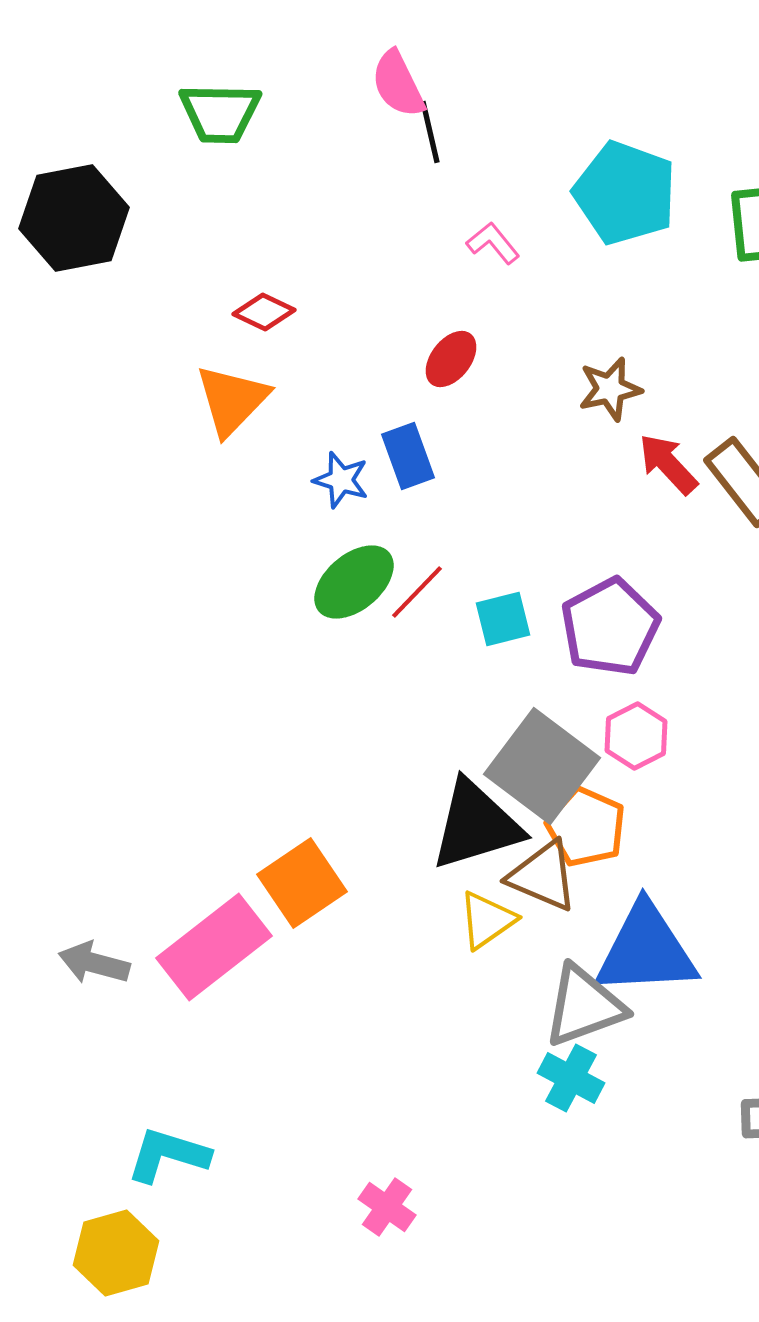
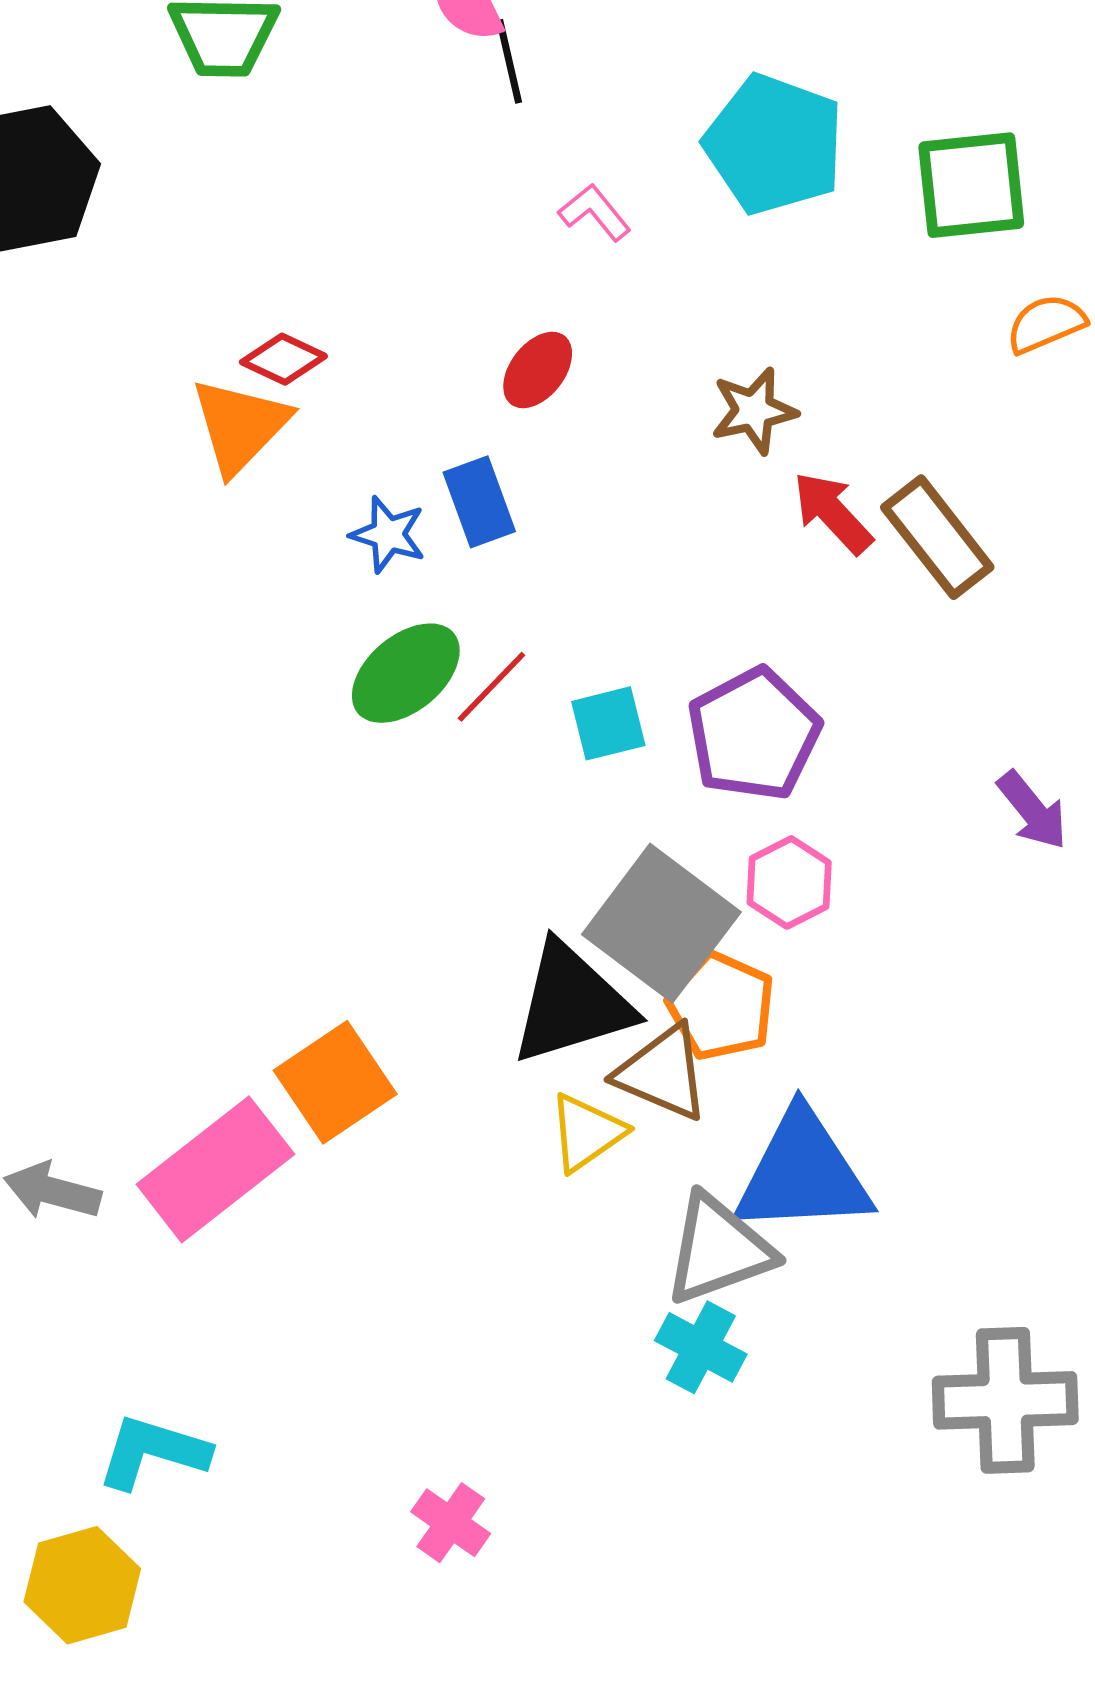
red diamond: (264, 312) -> (283, 359), moved

